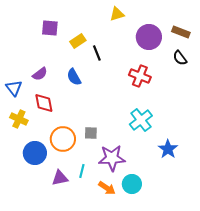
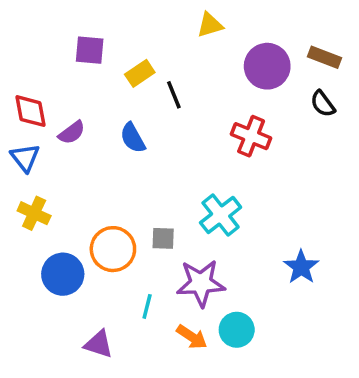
red diamond: (44, 103) -> (30, 111), moved
cyan cross: (141, 120) -> (221, 215), moved
purple triangle: (60, 178) -> (99, 344), moved, turned 30

